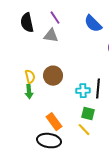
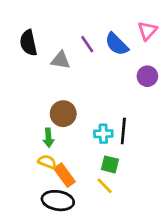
purple line: (55, 18) -> (87, 44), moved
yellow semicircle: (30, 77) -> (47, 162), moved, turned -56
green arrow: (29, 92) -> (48, 138), moved

